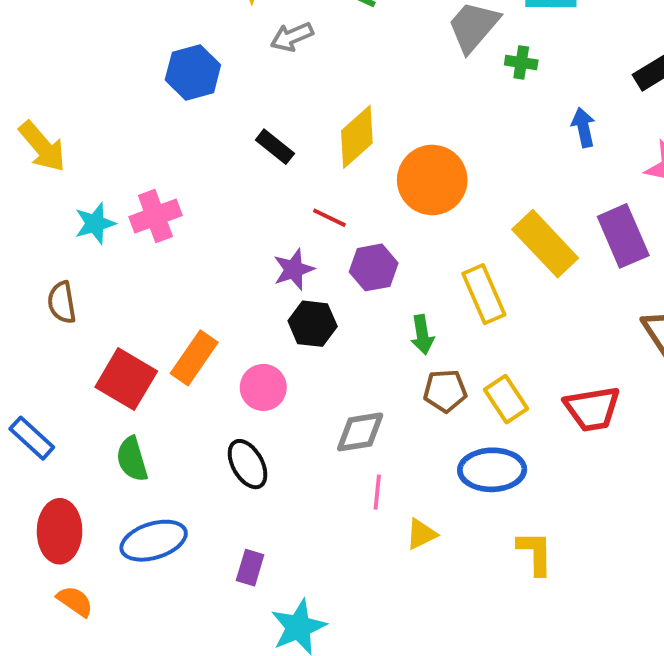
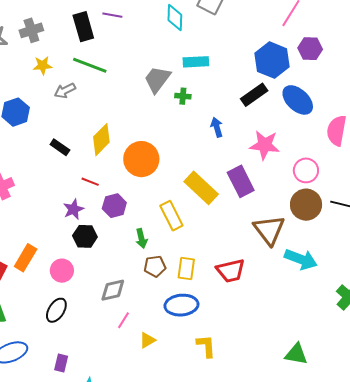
yellow rectangle: (506, 399) -> (186, 269), turned 45
black ellipse: (248, 464) -> (56, 310), turned 65
pink line: (377, 492) -> (124, 320), turned 30

